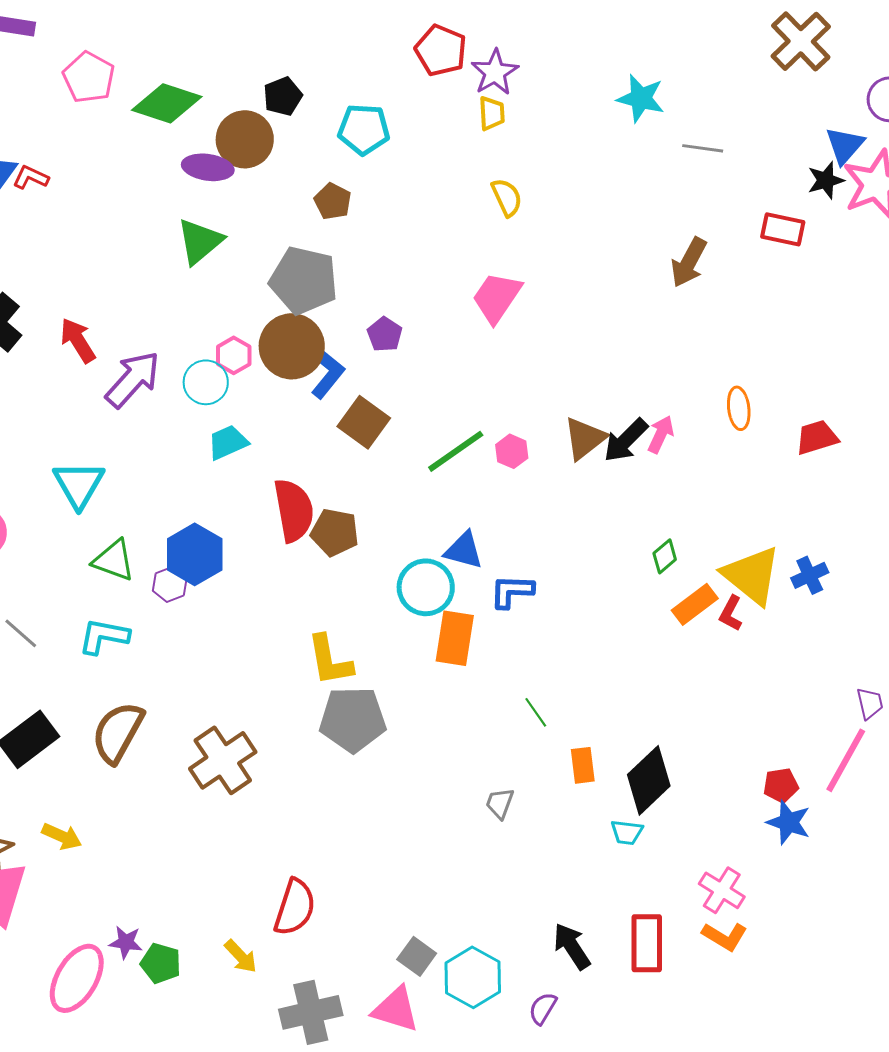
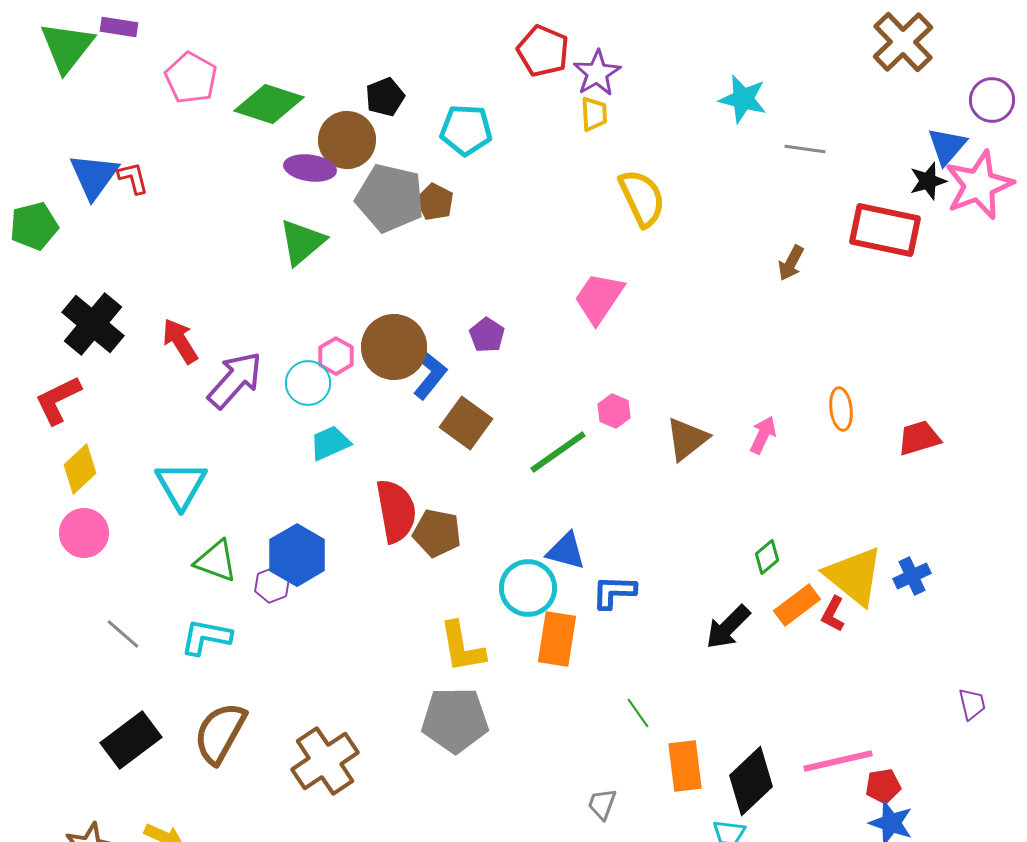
red L-shape: (31, 177) -> (133, 178), turned 51
yellow semicircle: (507, 197) -> (642, 198), moved, size x1.5
red rectangle: (783, 229) -> (885, 230), size x1.6
brown arrow: (689, 262) -> (791, 263), size x0.7
gray pentagon: (304, 280) -> (390, 198), moved
black arrow: (626, 440) -> (728, 627), moved
pink hexagon: (512, 451) -> (614, 411), moved
yellow L-shape: (330, 660) -> (462, 647), moved
pink line: (846, 760) -> (838, 761), moved, turned 48
orange rectangle: (583, 765) -> (685, 766), size x1.4

